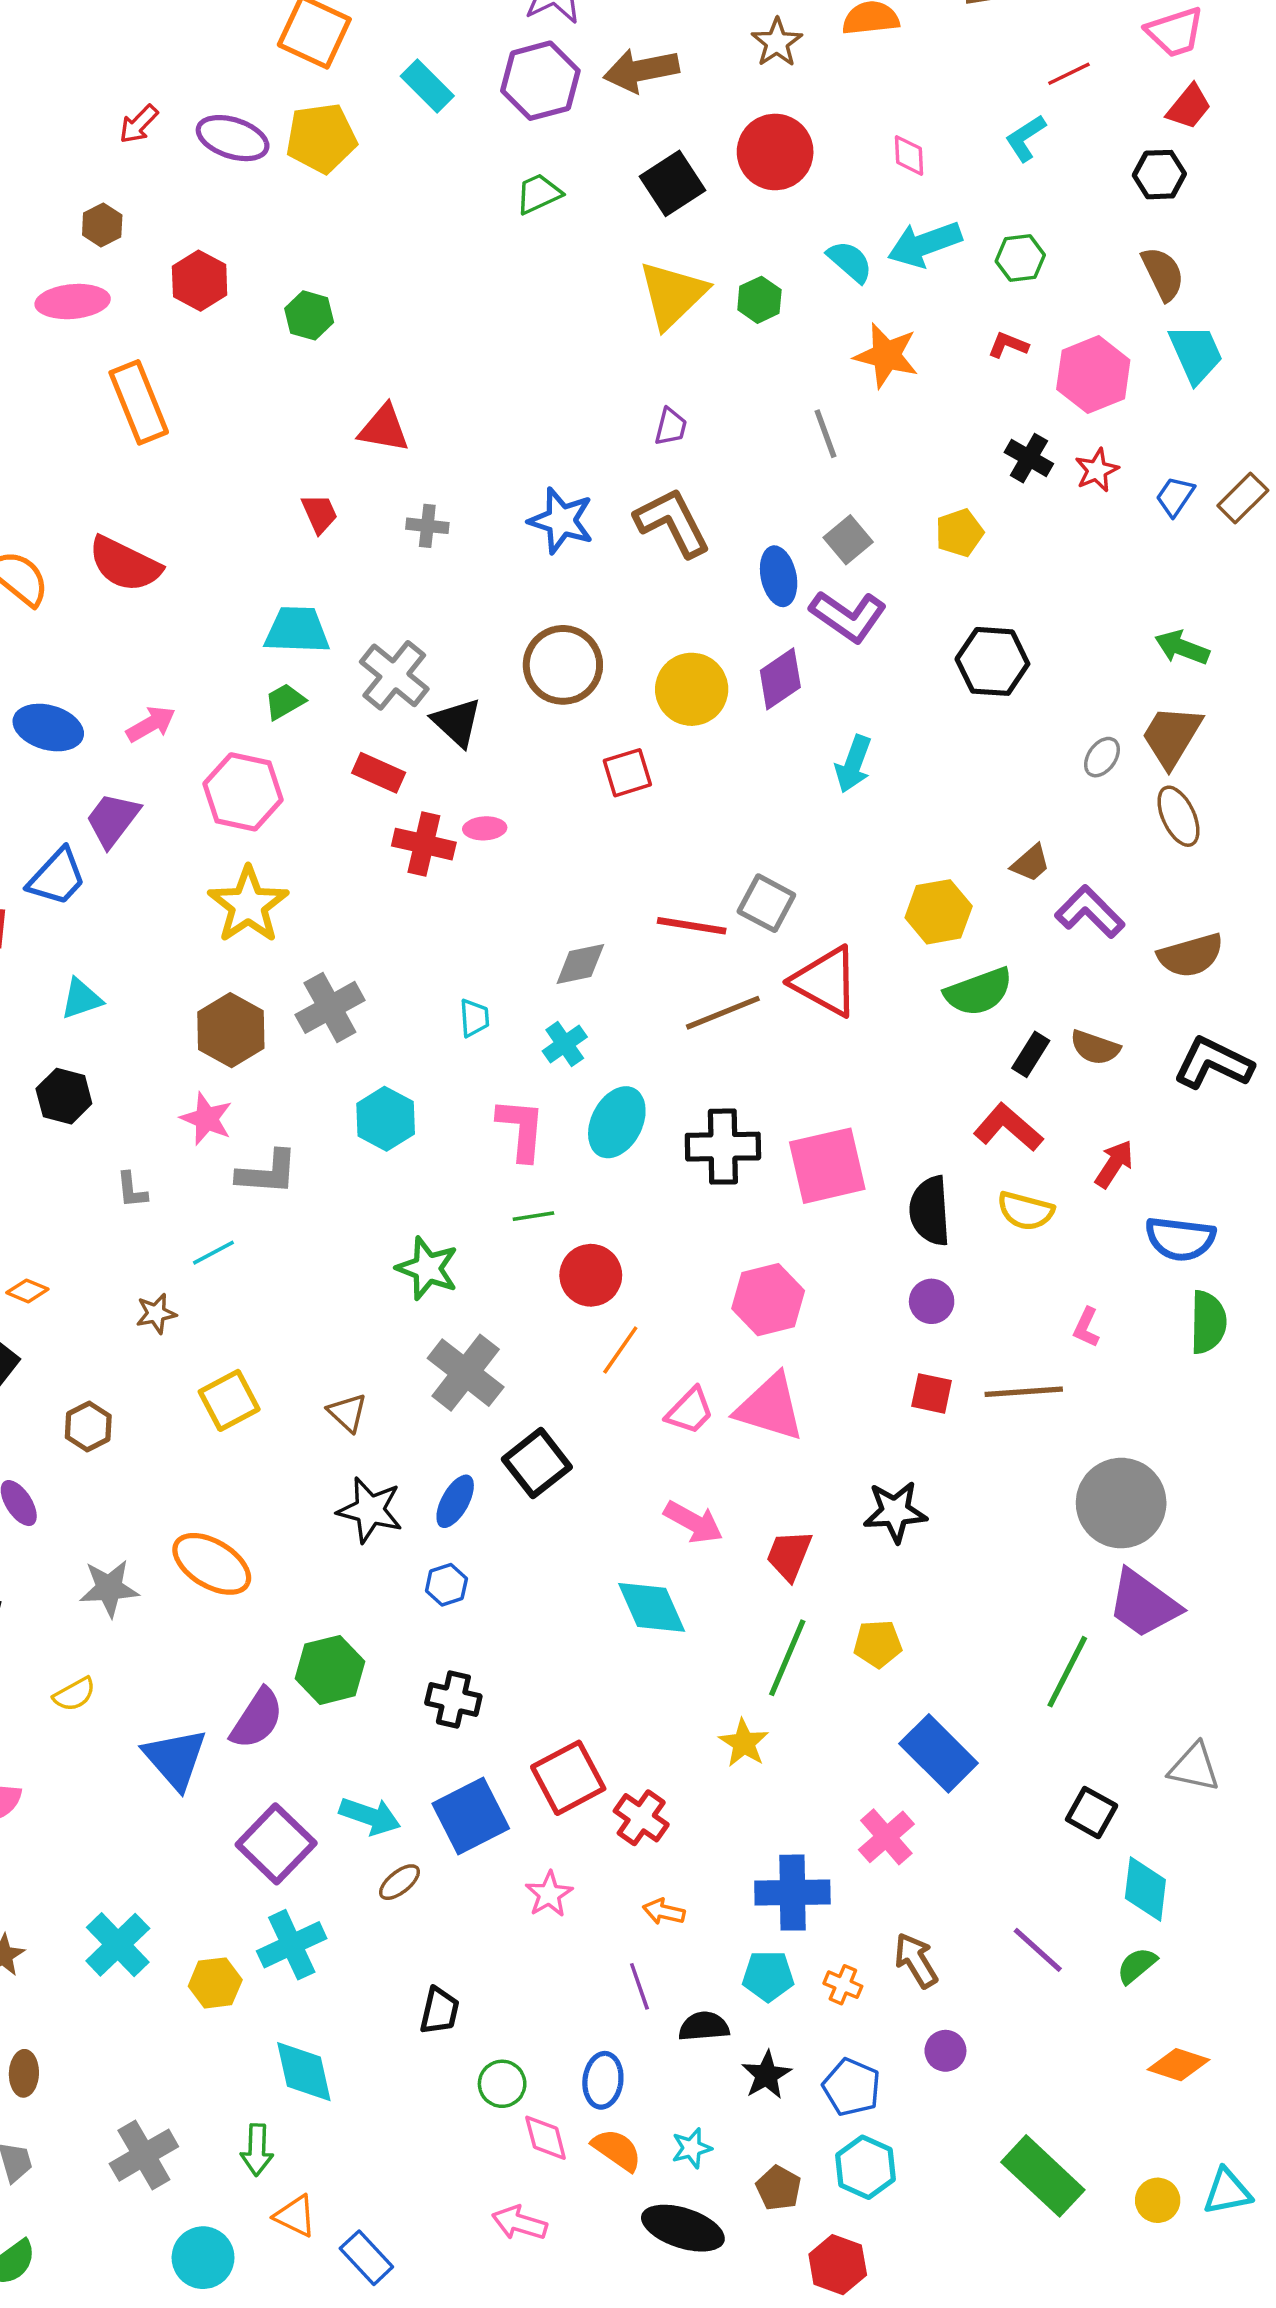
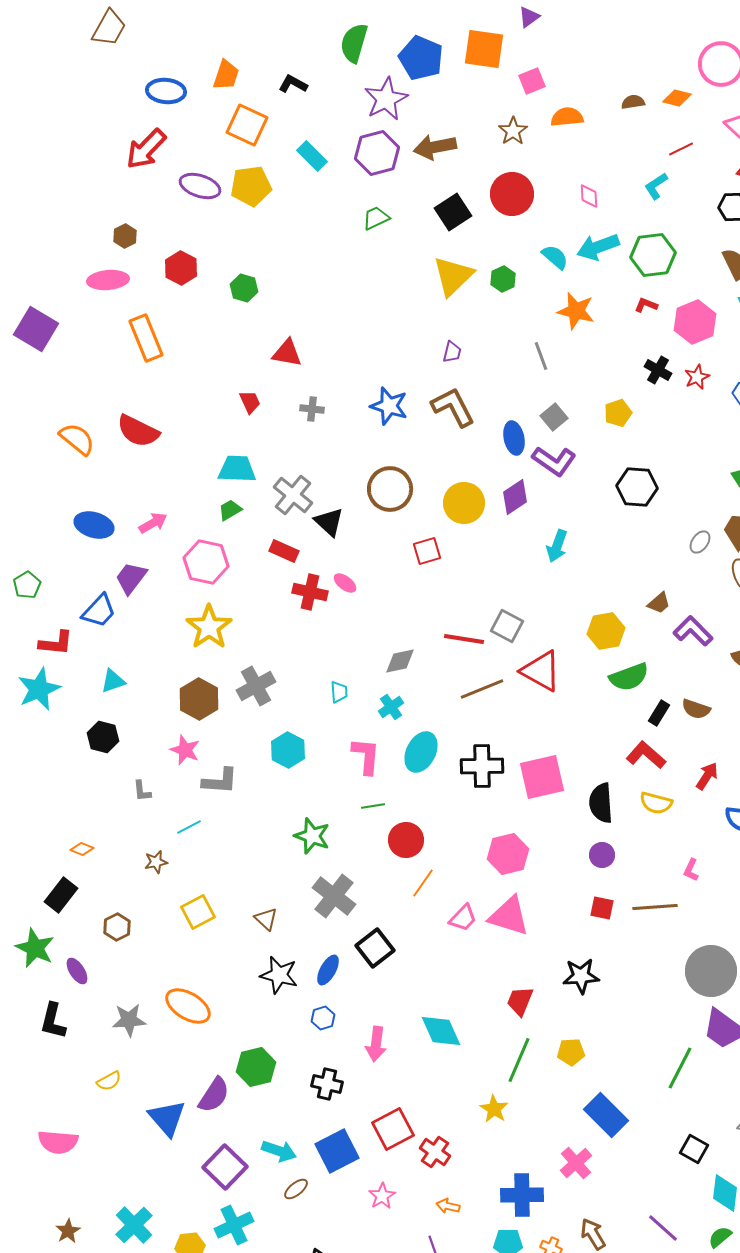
red arrow: (139, 124) -> (146, 149), moved, size x1.8
green hexagon: (1020, 258) -> (653, 255), size x1.6
pink ellipse: (485, 828) -> (345, 583), turned 40
pink arrow: (693, 1522) -> (376, 1044), moved, turned 68

